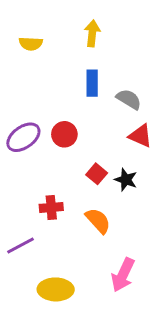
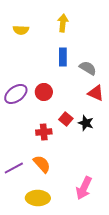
red cross: (51, 207) -> (44, 132), moved
orange semicircle: (98, 221) -> (42, 164), moved

